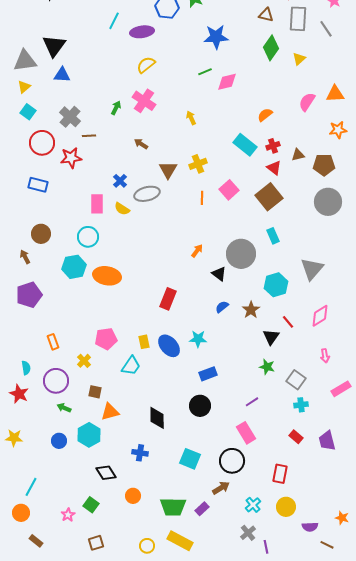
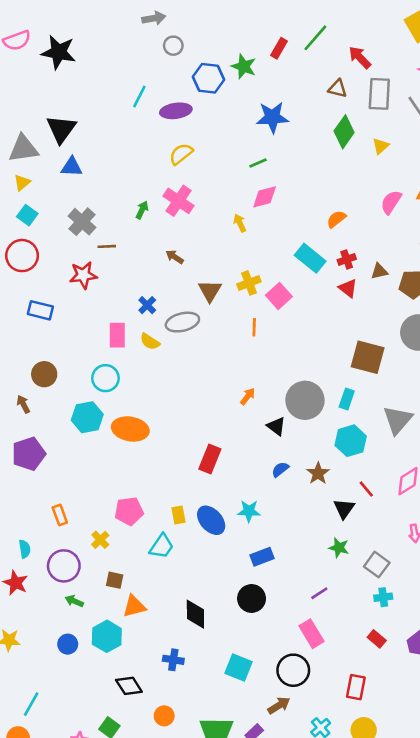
pink diamond: (227, 82) -> (265, 197), moved
red circle: (42, 143) -> (22, 256), moved
pink square: (229, 190) -> (279, 296), moved
brown square: (269, 197) -> (368, 357), moved, turned -36
cyan rectangle: (273, 236) -> (347, 399), moved, turned 42

